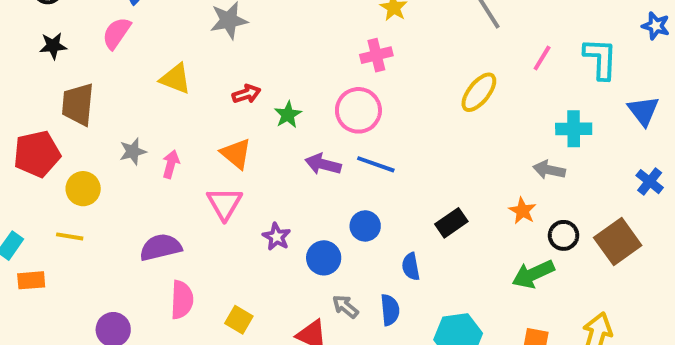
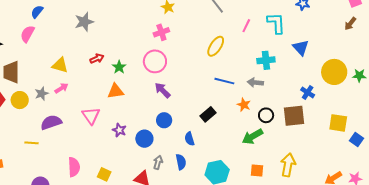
yellow triangle: (175, 79) -> (60, 65), moved
orange triangle: (236, 154) -> (116, 91), moved, turned -42
pink arrow: (171, 164) -> (61, 88), moved, turned 48
purple arrow: (323, 164) -> (163, 90), moved, turned 36
blue line: (376, 164) -> (224, 81), moved
blue cross: (650, 182) -> (308, 92), moved
yellow circle: (83, 189) -> (20, 100), moved
yellow line: (70, 236) -> (32, 143), moved
brown square: (618, 242) -> (294, 116), turned 35
purple semicircle: (161, 247) -> (51, 122), moved
gray arrow: (345, 306) -> (158, 162), turned 72

